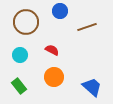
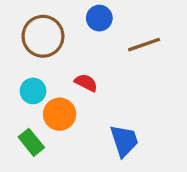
orange circle: (54, 77) -> (60, 114), moved
blue trapezoid: (92, 87) -> (124, 141), moved, turned 30

